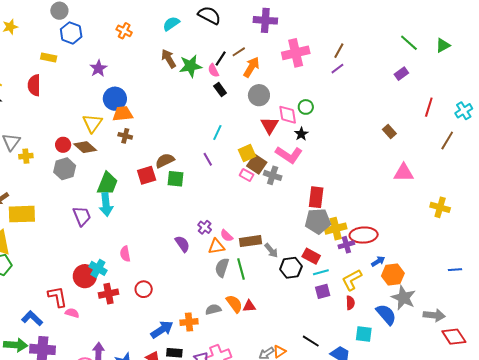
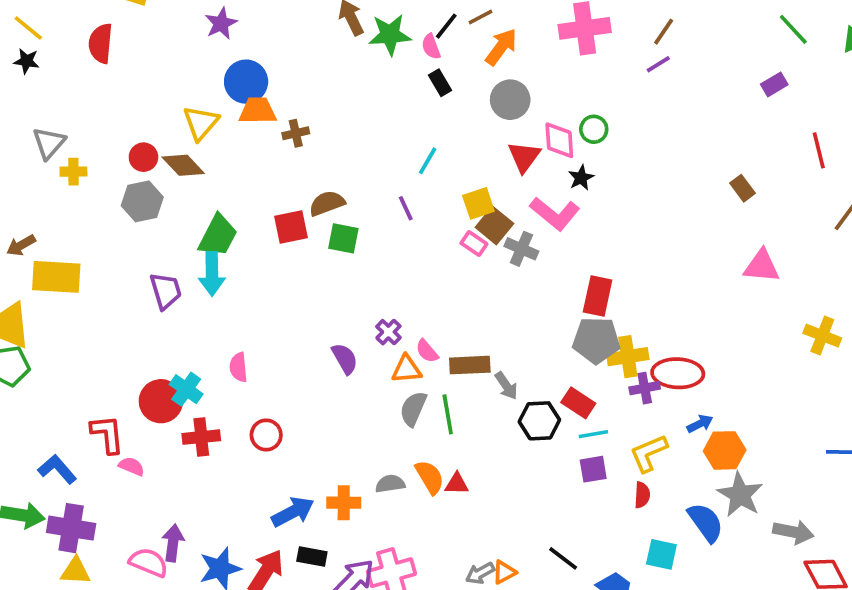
red line: (429, 107) -> (819, 150), turned -36
brown cross: (125, 136) -> (296, 133), moved, turned -32

